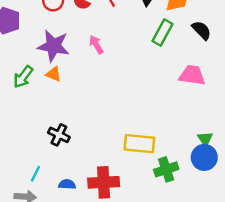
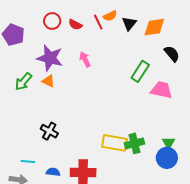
green rectangle: (163, 33) -> (140, 71), moved
green cross: (166, 169) -> (135, 143), moved
cyan line: (35, 174) -> (28, 161), turned 64

